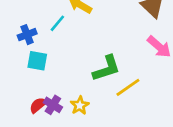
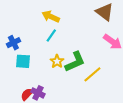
cyan line: (57, 23) -> (51, 35), moved
yellow star: (80, 105) -> (57, 61), moved

